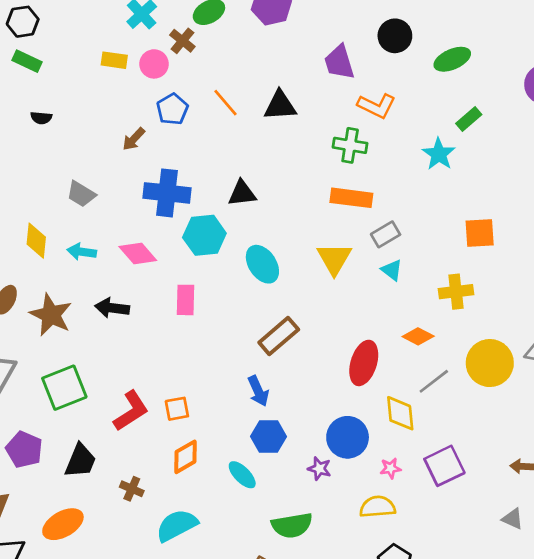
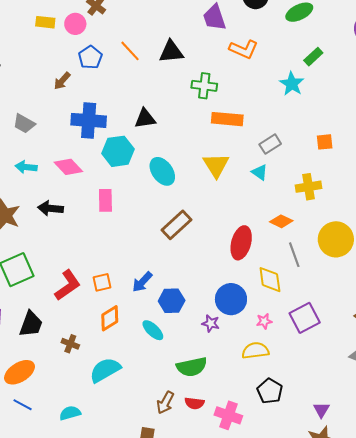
green cross: (350, 145) -> (204, 86), moved
orange square: (480, 233) -> (325, 142), size x0.7
gray rectangle: (386, 234) -> (270, 144), moved
gray line: (434, 381) -> (294, 255), turned -70
blue arrow: (258, 391) -> (142, 282), moved, turned 70

